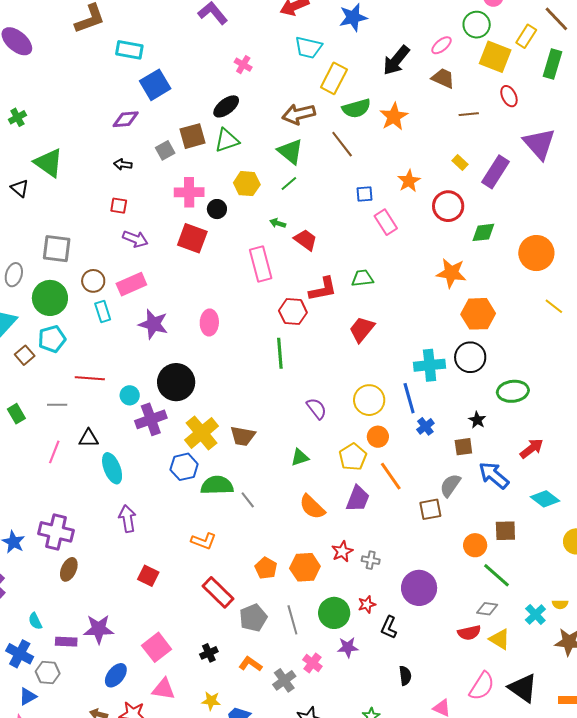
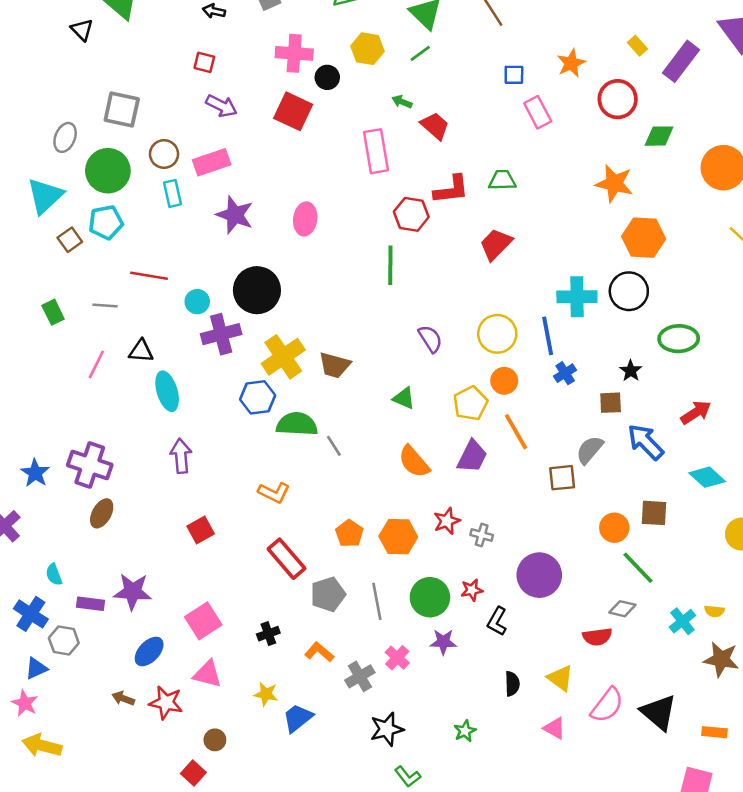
green triangle: (300, 457) -> (404, 398), turned 36
red square: (148, 576) -> (201, 530), turned 30
yellow triangle: (500, 639) -> (560, 678), moved

